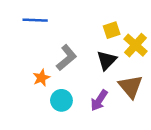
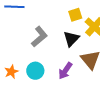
orange star: (41, 78) -> (11, 72), moved

